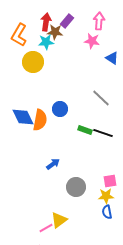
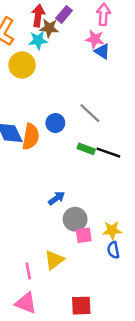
blue triangle: (112, 58) -> (102, 51), moved
gray line: (101, 98) -> (90, 113), moved
blue arrow: (53, 164) -> (57, 198), moved
pink square: (110, 181) -> (84, 235), moved
pink line: (46, 228) -> (28, 271), moved, turned -72

